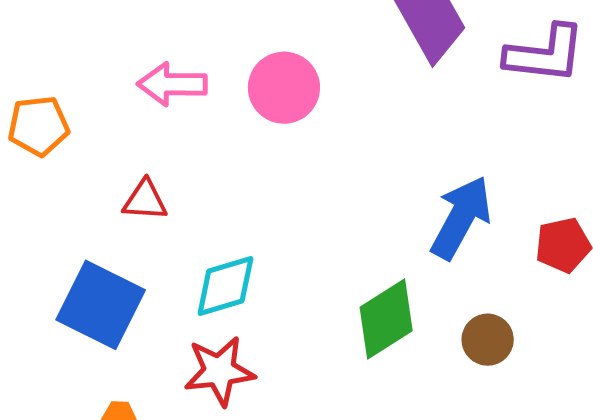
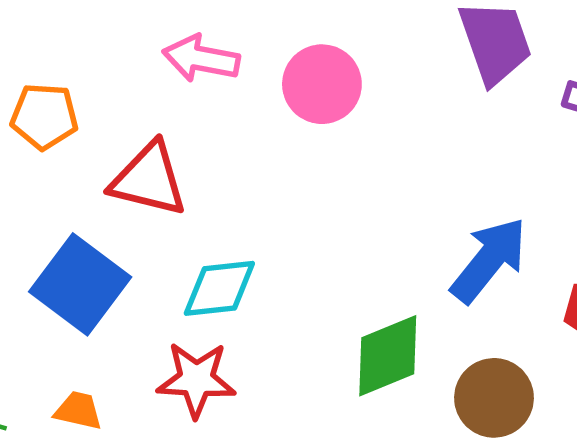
orange pentagon: (38, 126) -> (44, 116), moved
red triangle: (145, 200) -> (149, 179), size x1.6
brown circle: (488, 340) -> (494, 398), size x1.4

